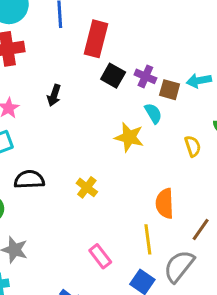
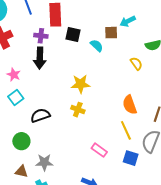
purple cross: (145, 76) -> (41, 36), moved
black arrow: (54, 95) -> (40, 58), size x1.5
cyan semicircle: (153, 113) -> (97, 46), moved
yellow star: (129, 137) -> (81, 84), moved

